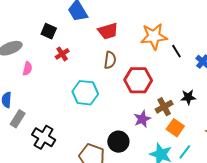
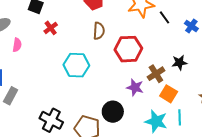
purple star: (142, 119) -> (135, 87), turned -30
black cross: (44, 137) -> (51, 120), moved
cyan line: (185, 152) -> (180, 117), turned -35

